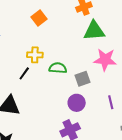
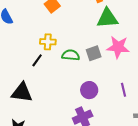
gray square: (82, 79) -> (94, 53), moved

